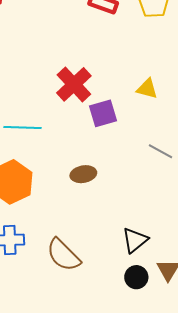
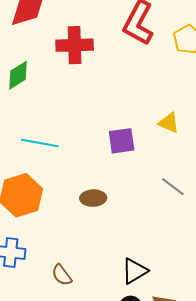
red cross: (74, 84) -> (75, 45), moved, turned 33
brown semicircle: (63, 255) -> (62, 275), size x0.6

